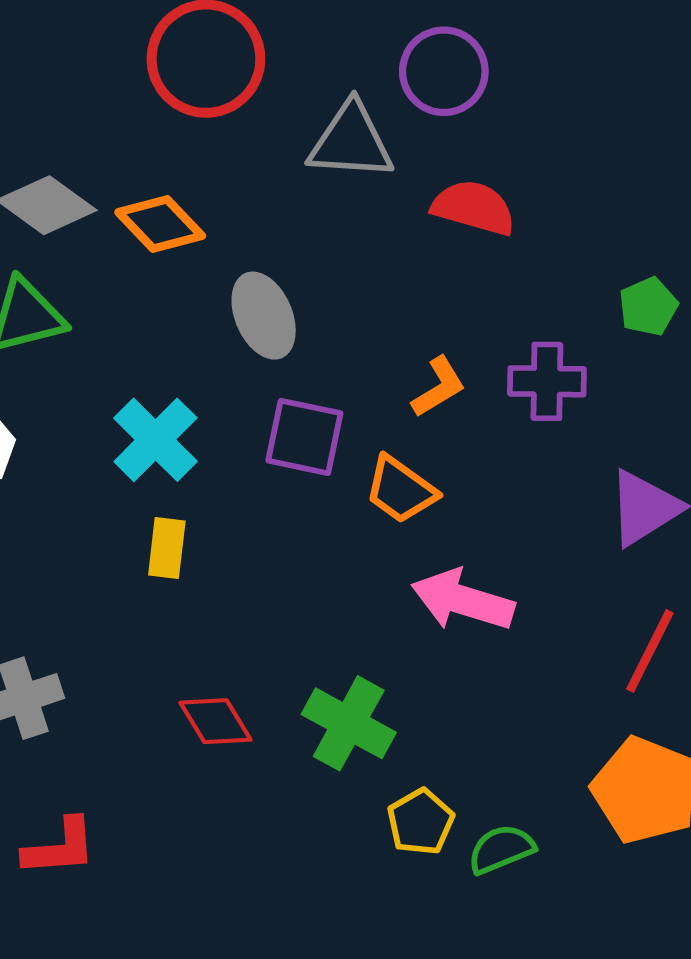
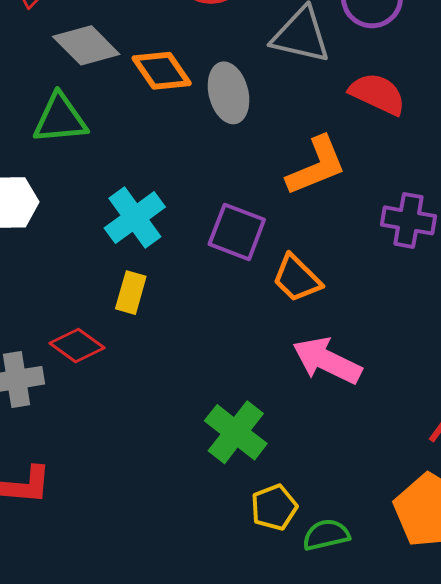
gray ellipse: (264, 316) -> (228, 93), moved
orange L-shape: (439, 387) -> (316, 166), moved, size x1.5
red diamond: (215, 721) -> (77, 346), moved, turned -32

